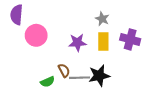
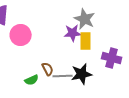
gray star: (102, 19) -> (85, 19), size x1.5
purple cross: (130, 39) -> (112, 58), moved
purple star: (77, 43) -> (73, 33), moved

